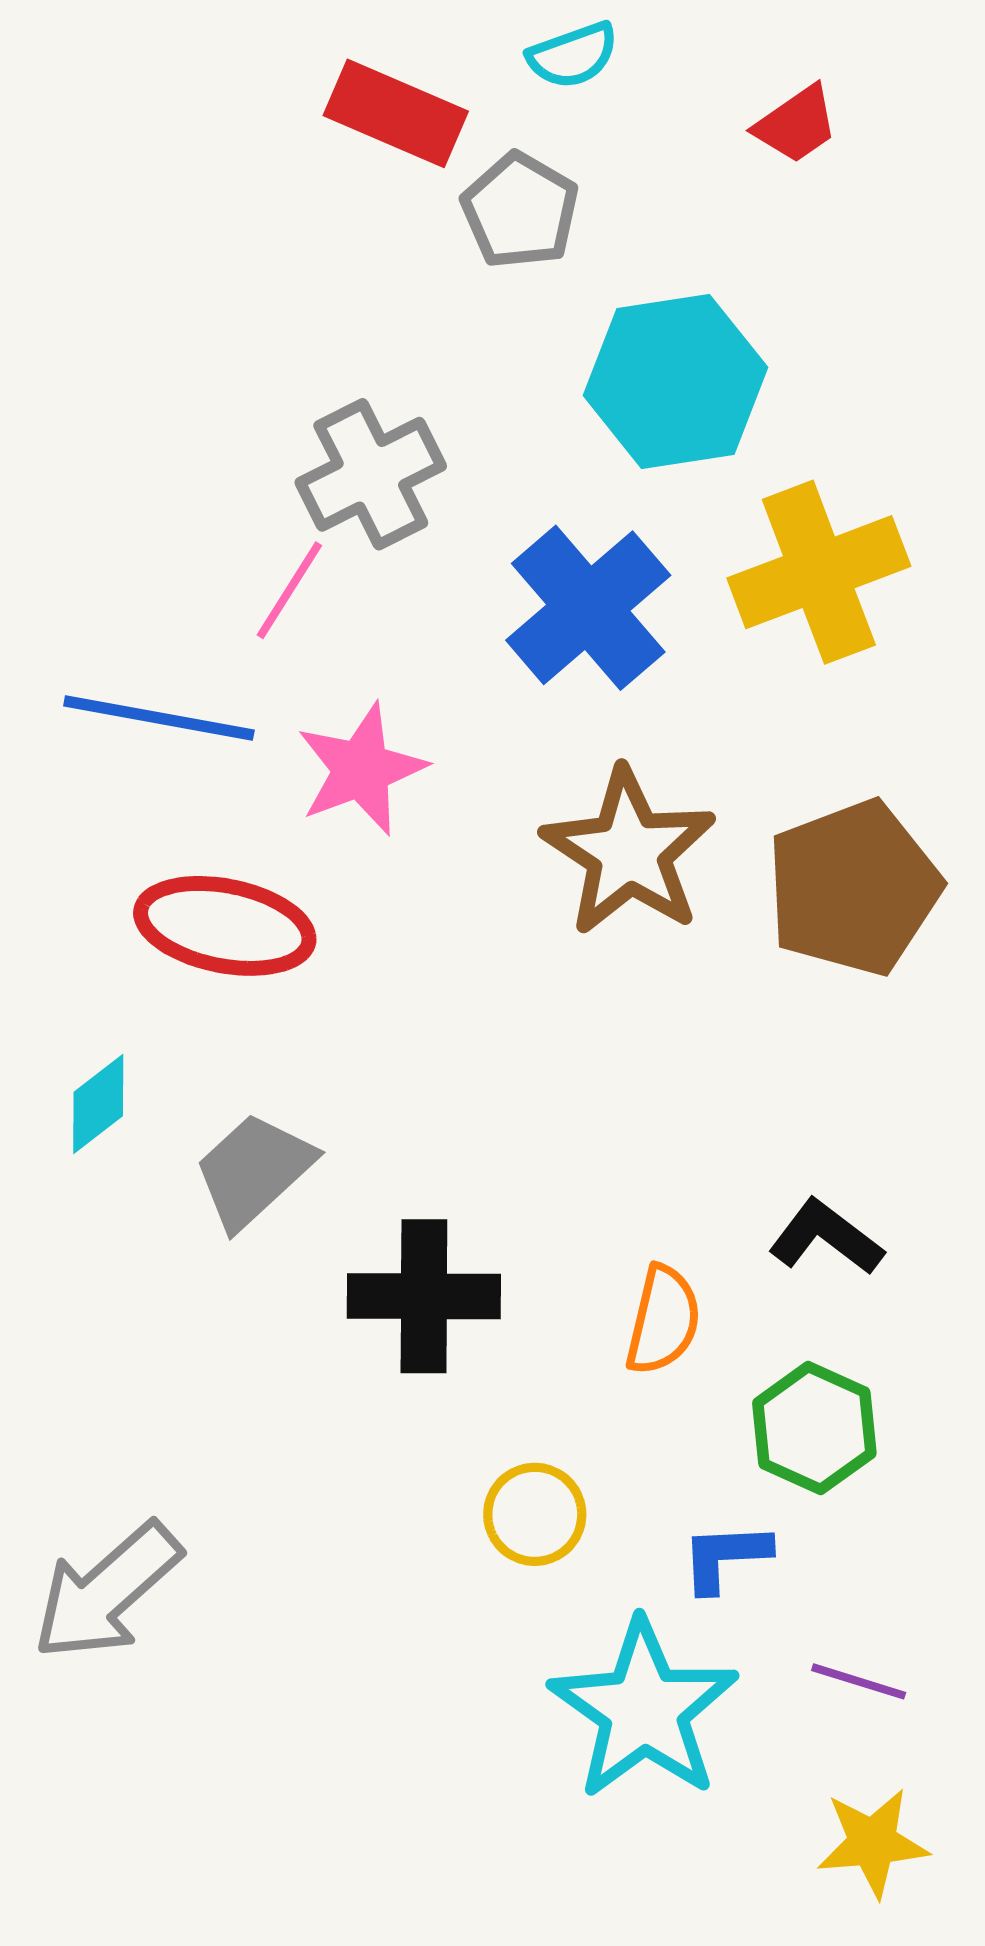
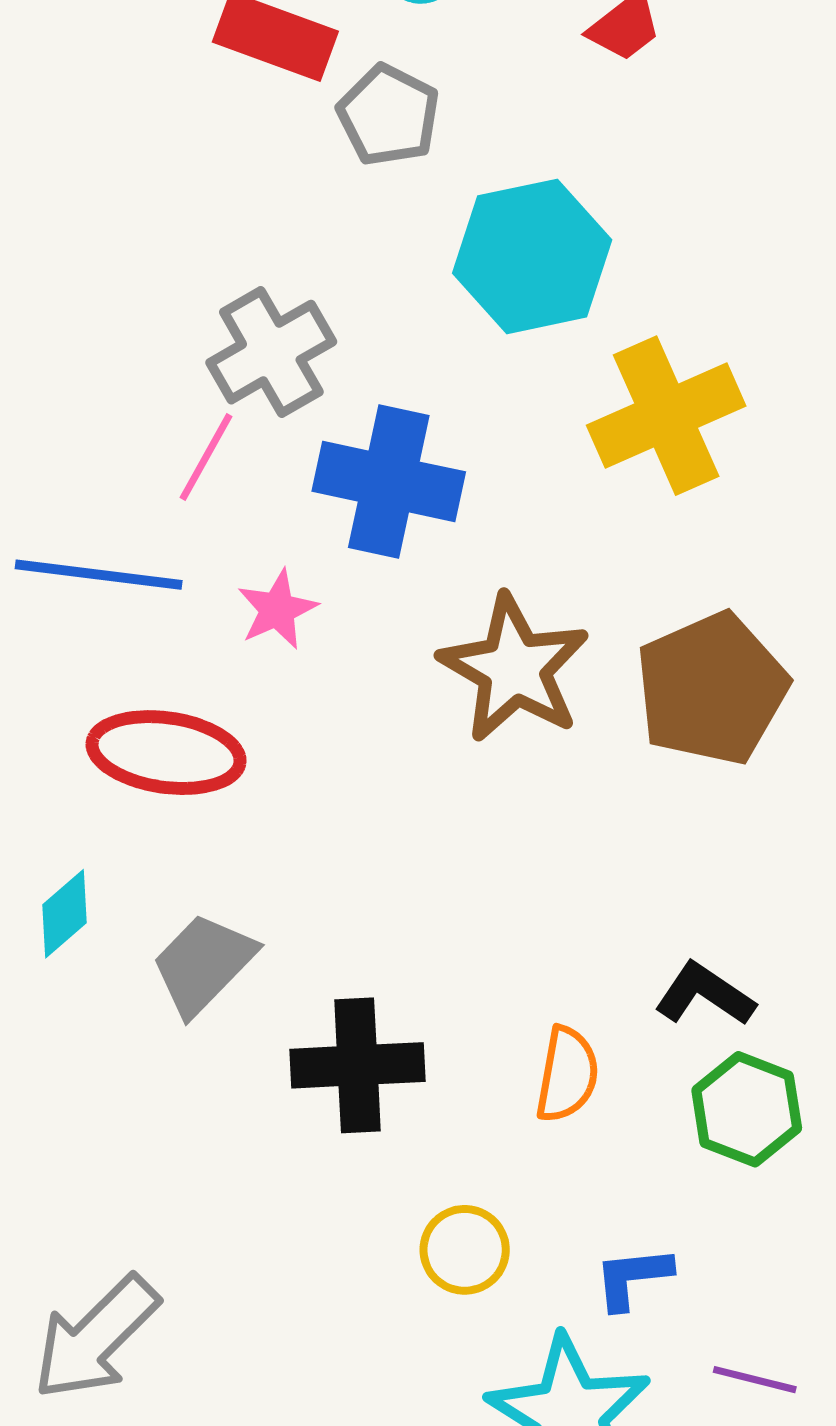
blue cross: (588, 608) -> (389, 482), moved, turned -34
pink star: (361, 769) -> (277, 610), size x0.7
green hexagon: (814, 1428) -> (747, 1109), moved

